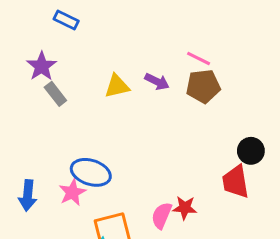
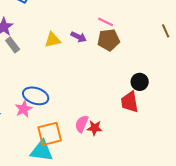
red star: (185, 208) -> (95, 128), moved

